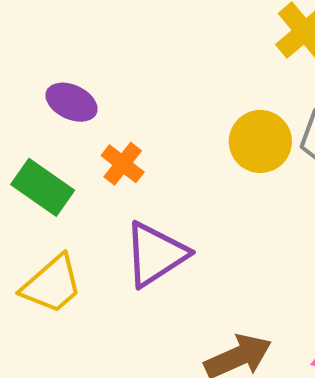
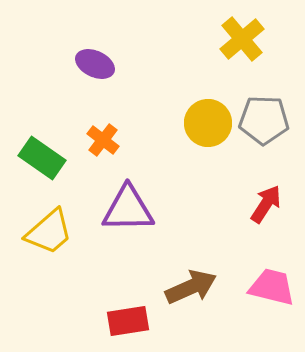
purple ellipse: (71, 102) -> (95, 64), moved
purple triangle: (155, 254) -> (128, 209), turned 32

